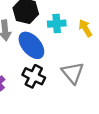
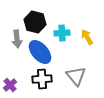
black cross: (34, 76) -> (42, 79), turned -30

